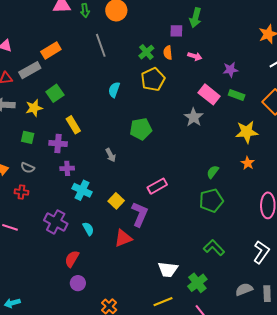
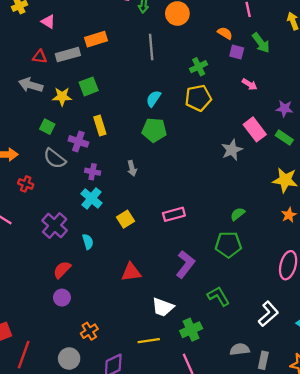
green arrow: (196, 18) -> (261, 43), turned -66
orange semicircle: (168, 53) -> (225, 33), moved, turned 112
green pentagon: (141, 129) -> (154, 130), moved
orange star: (248, 163) -> (289, 215), moved
gray semicircle: (28, 168) -> (55, 158), moved, size x1.5
purple cross: (67, 168) -> (93, 172), moved
purple L-shape: (140, 214) -> (185, 264), moved
red triangle: (123, 238) -> (131, 272), moved

